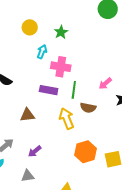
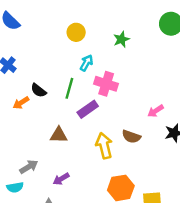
green star: (61, 32) -> (121, 39), moved
purple rectangle: (49, 90) -> (88, 109), turned -54
green line: (74, 90) -> (69, 88), moved

